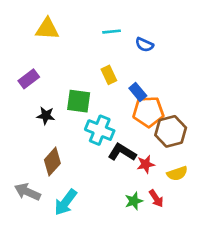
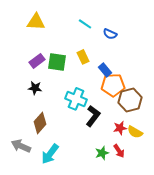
cyan line: (112, 32) -> (85, 24), turned 40
purple rectangle: (29, 79) -> (37, 61), moved
green square: (79, 101) -> (57, 62), moved
black L-shape: (122, 152) -> (93, 116), turned 95
red star: (146, 164) -> (120, 128), moved
yellow semicircle: (177, 173) -> (135, 132), turned 49

